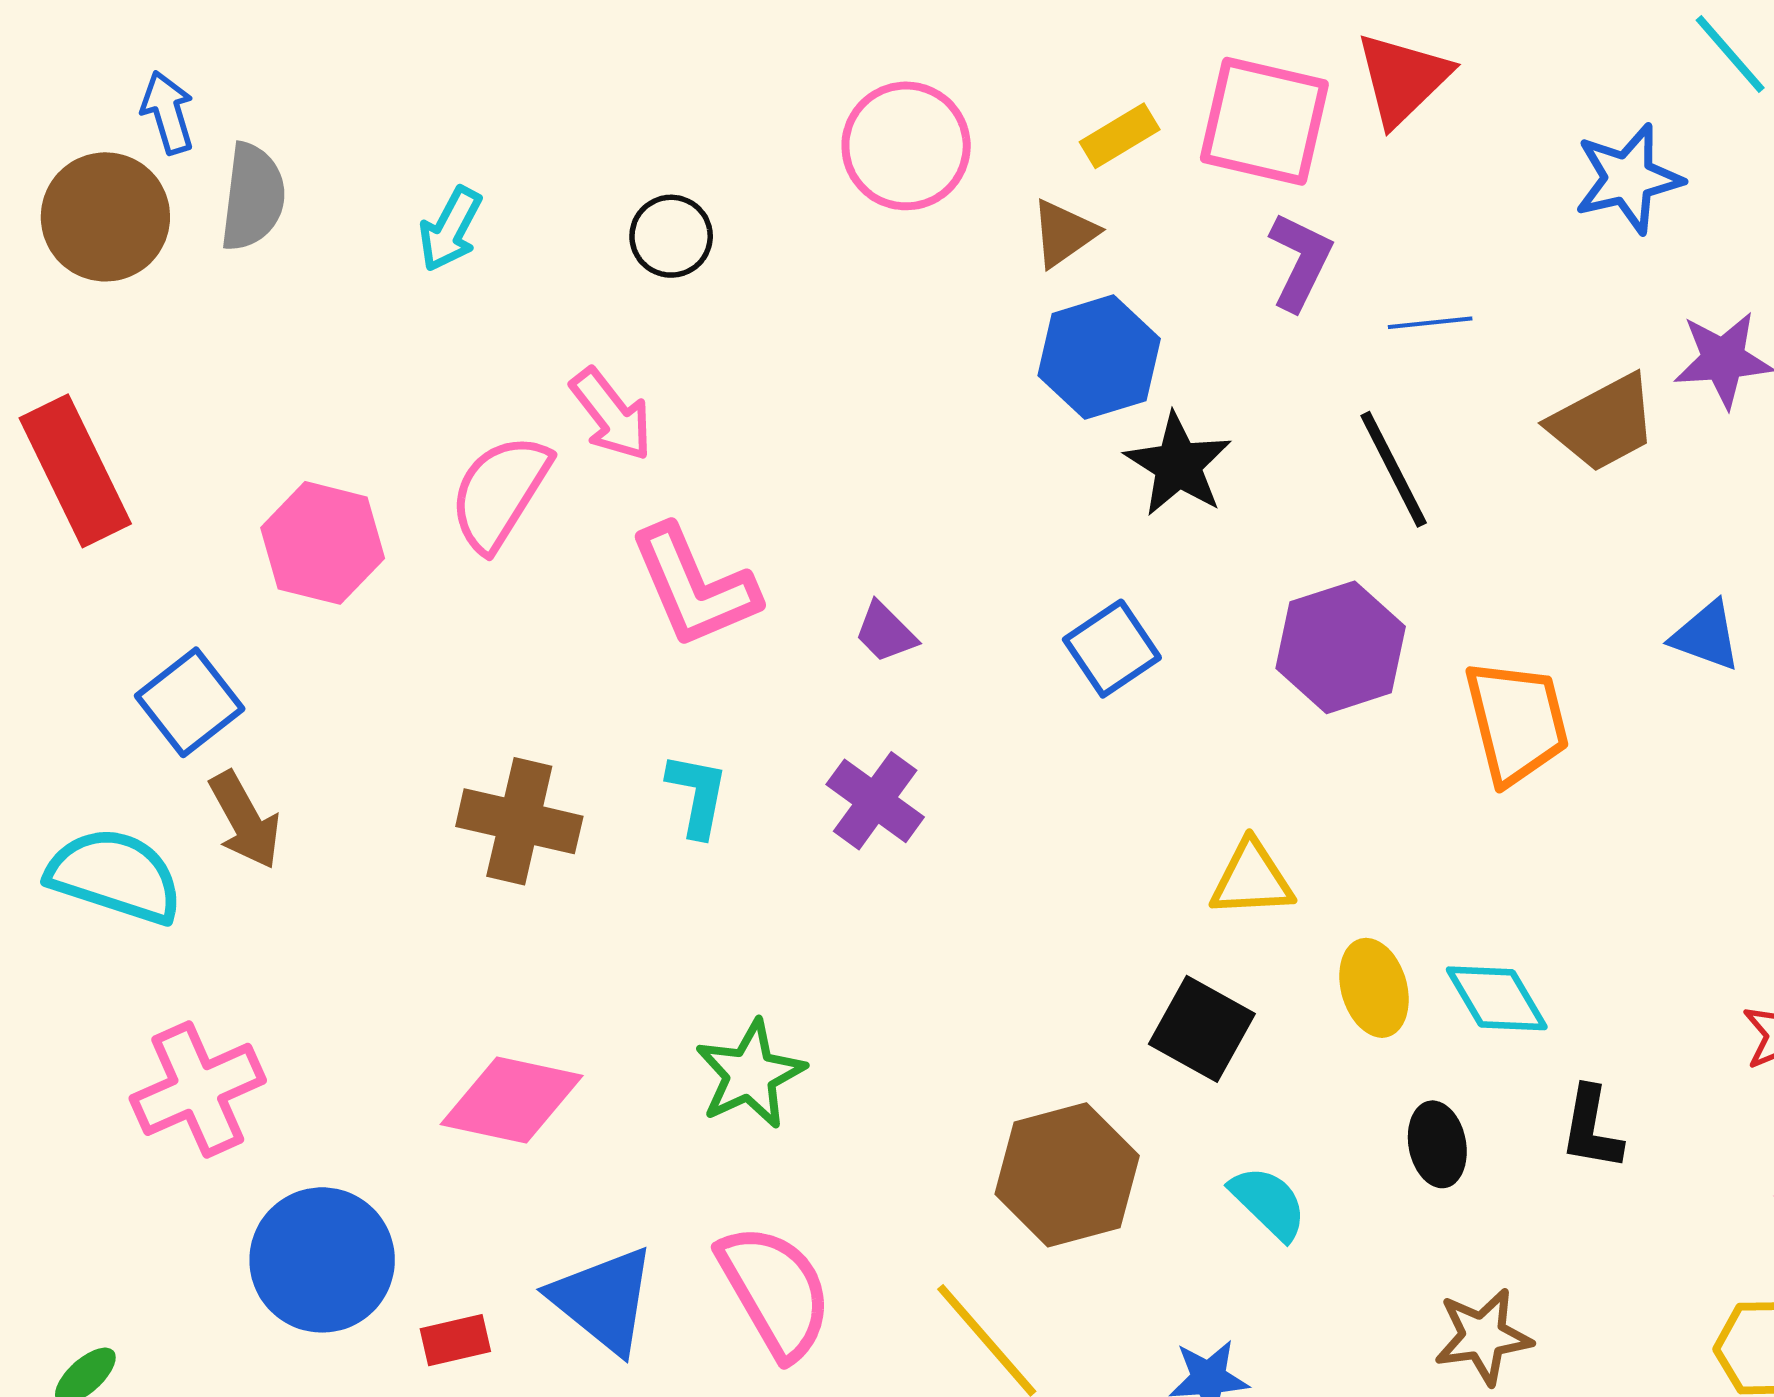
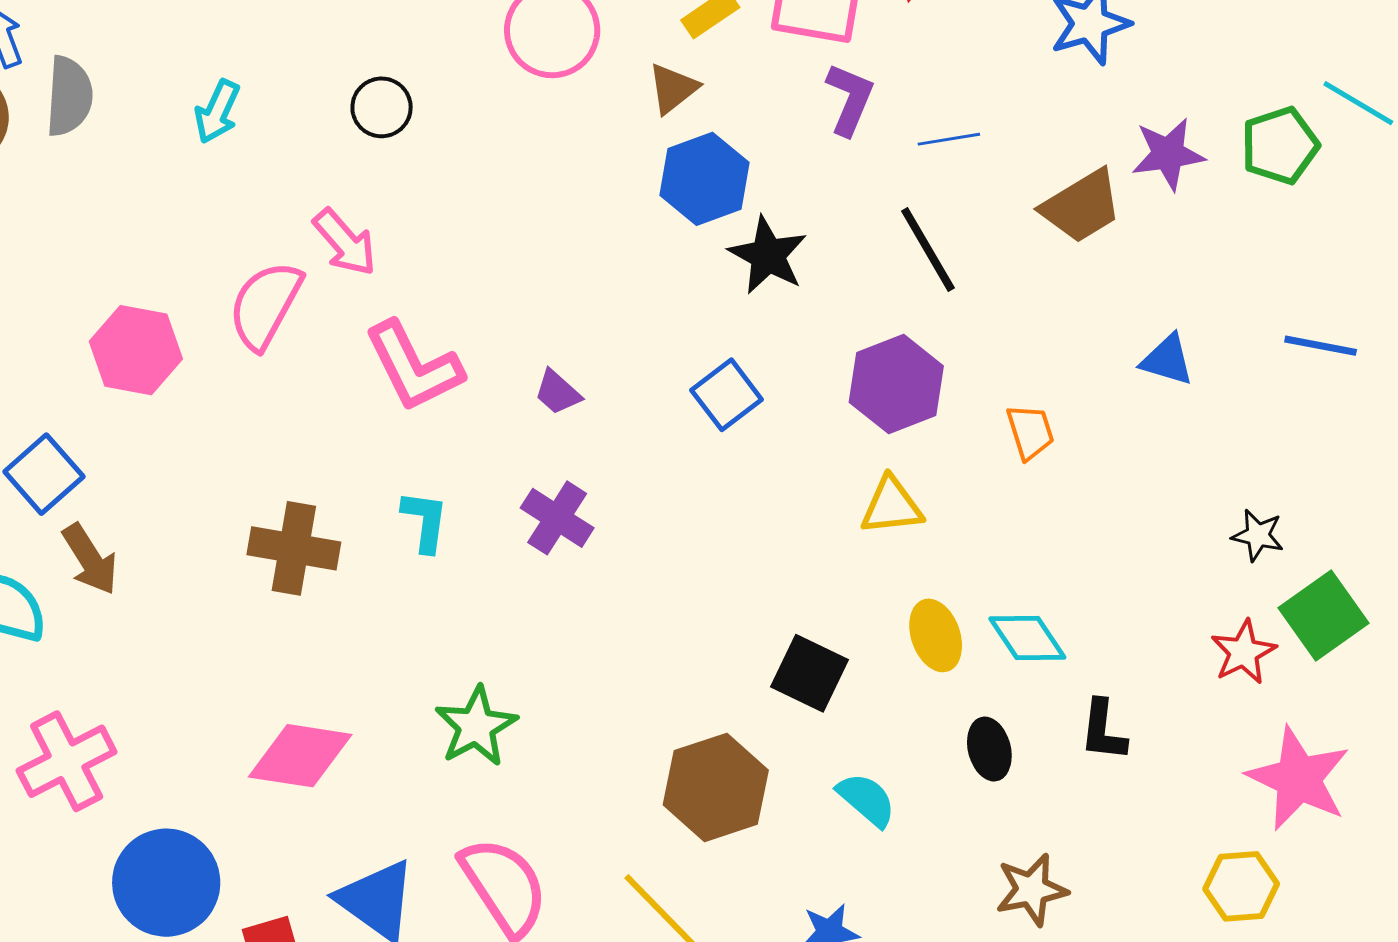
orange trapezoid: (1517, 722) -> (1030, 432), size x0.6
yellow triangle: (1252, 879) -> (892, 506), moved

